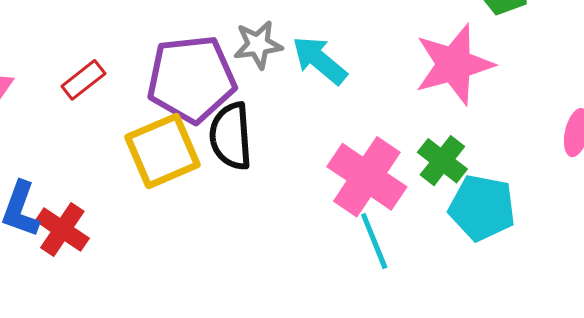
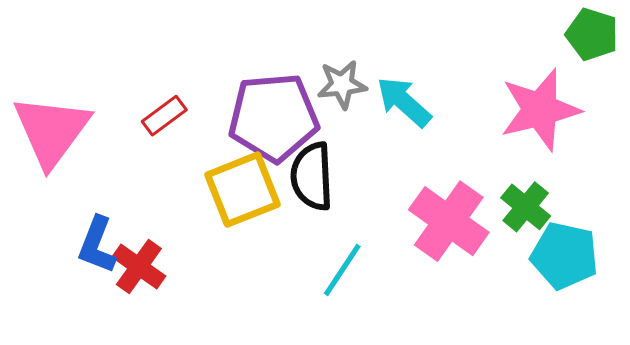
cyan line: (374, 241) -> (342, 270), moved, turned 54

